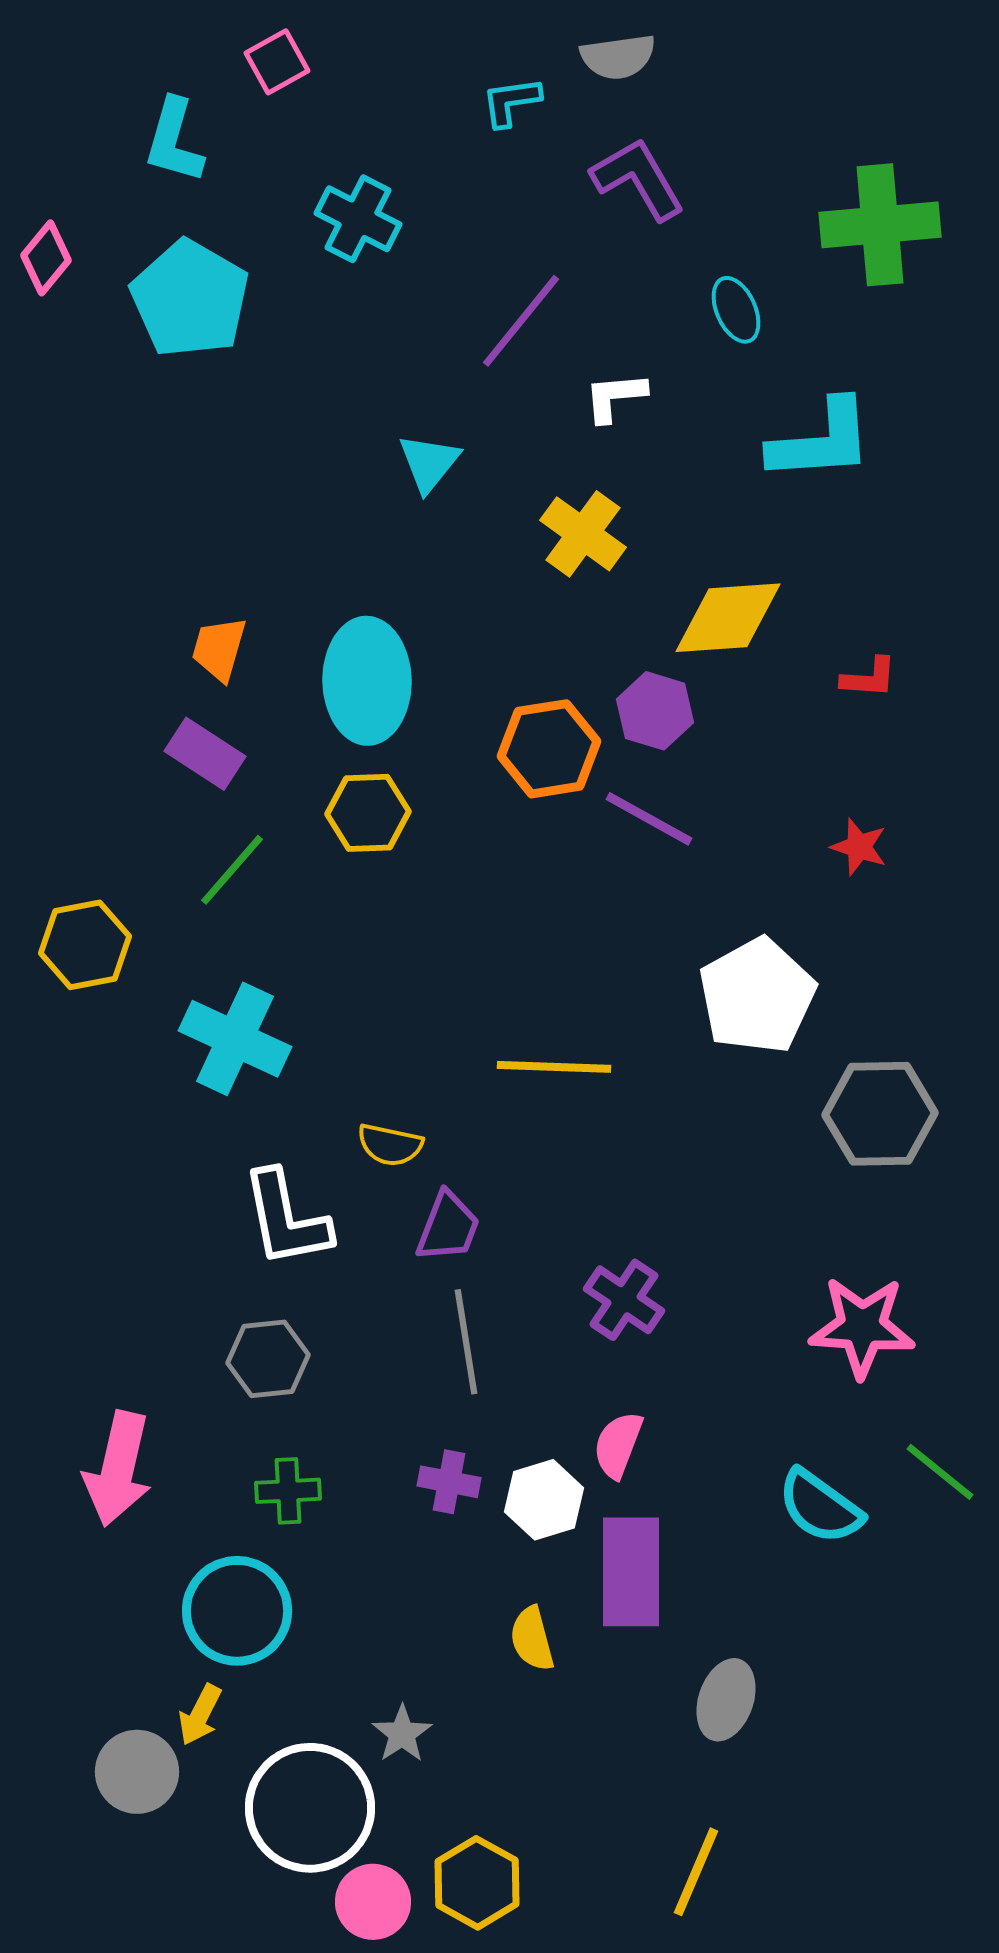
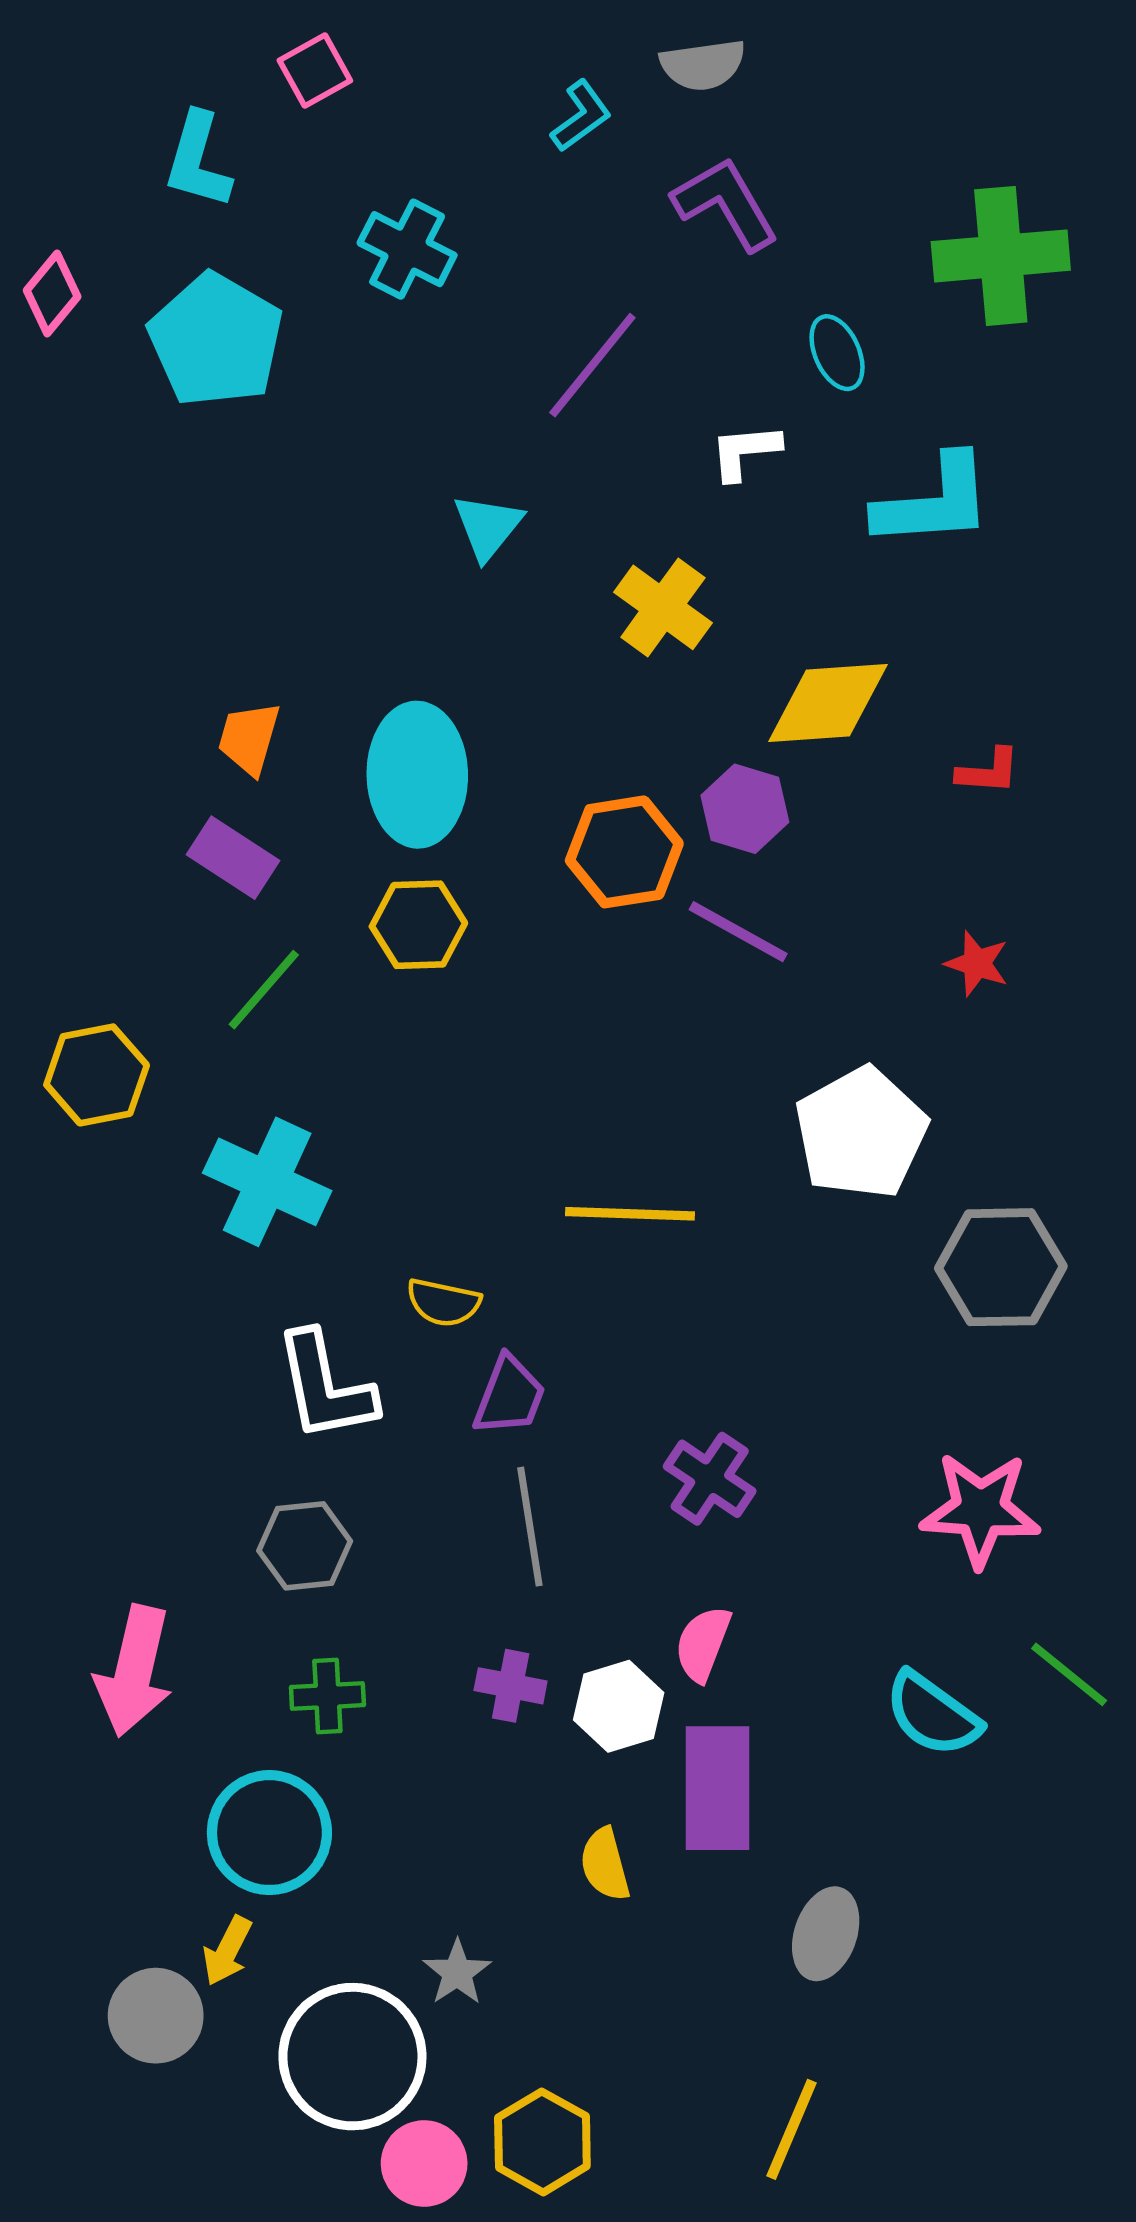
cyan L-shape: (511, 102) -> (581, 116), turned 152
white L-shape: (615, 397) -> (745, 452), moved

